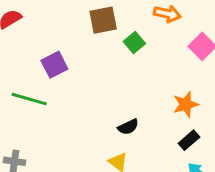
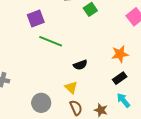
green line: (29, 99) -> (51, 41), moved

